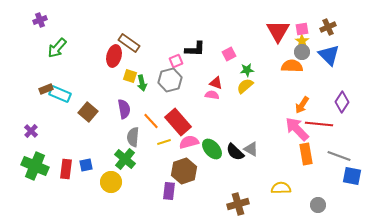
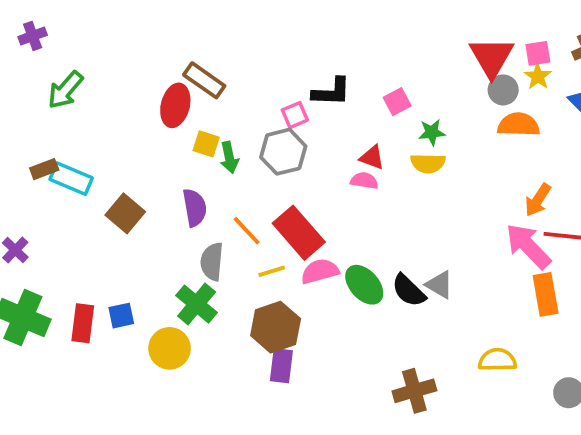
gray circle: (302, 52) -> (503, 90), moved
yellow semicircle: (245, 86) -> (428, 163), turned -138
brown hexagon: (184, 171) -> (276, 327), moved

